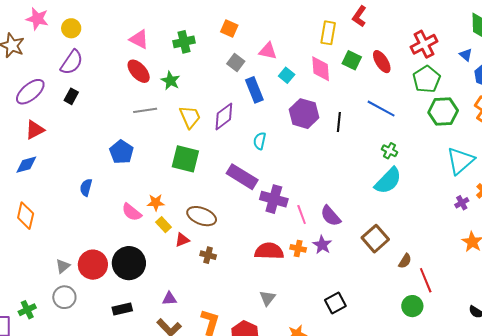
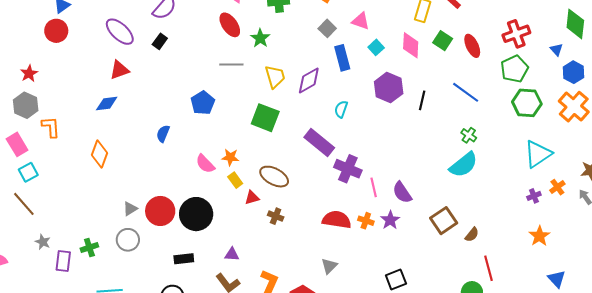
purple ellipse: (30, 92) -> (120, 32), turned 76
brown semicircle: (405, 261) -> (472, 235), moved

